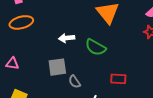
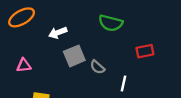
white arrow: (67, 38) -> (58, 33), moved

